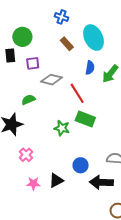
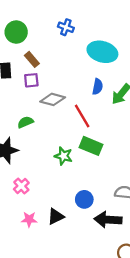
green circle: (22, 37) -> (16, 32), moved
cyan ellipse: (94, 38) -> (102, 52), turned -50
brown rectangle: (67, 44) -> (32, 59), moved

